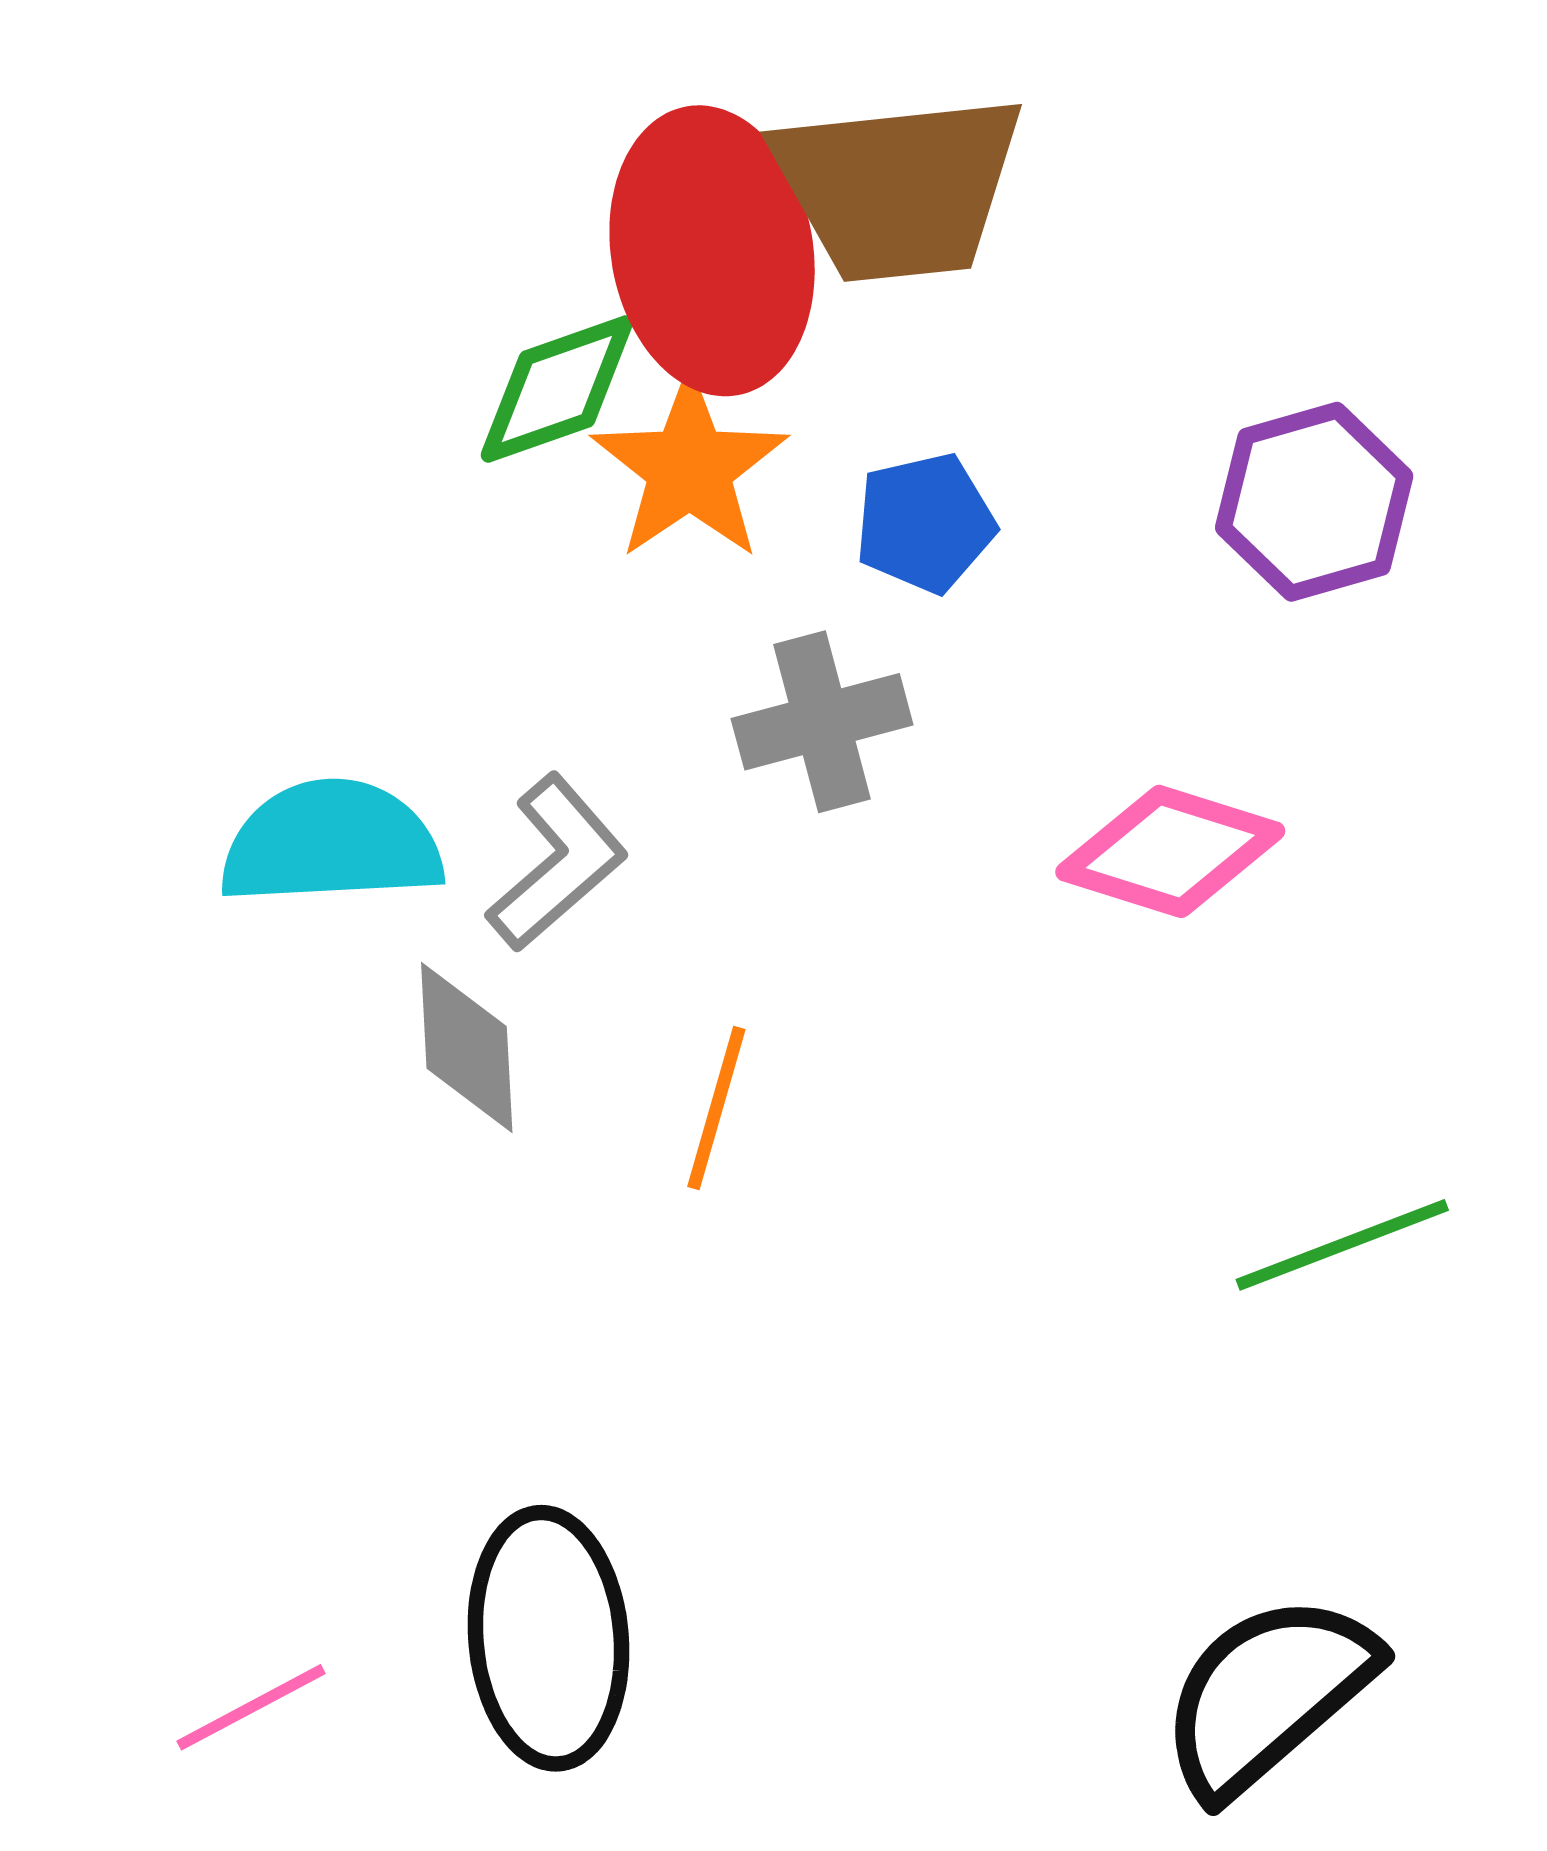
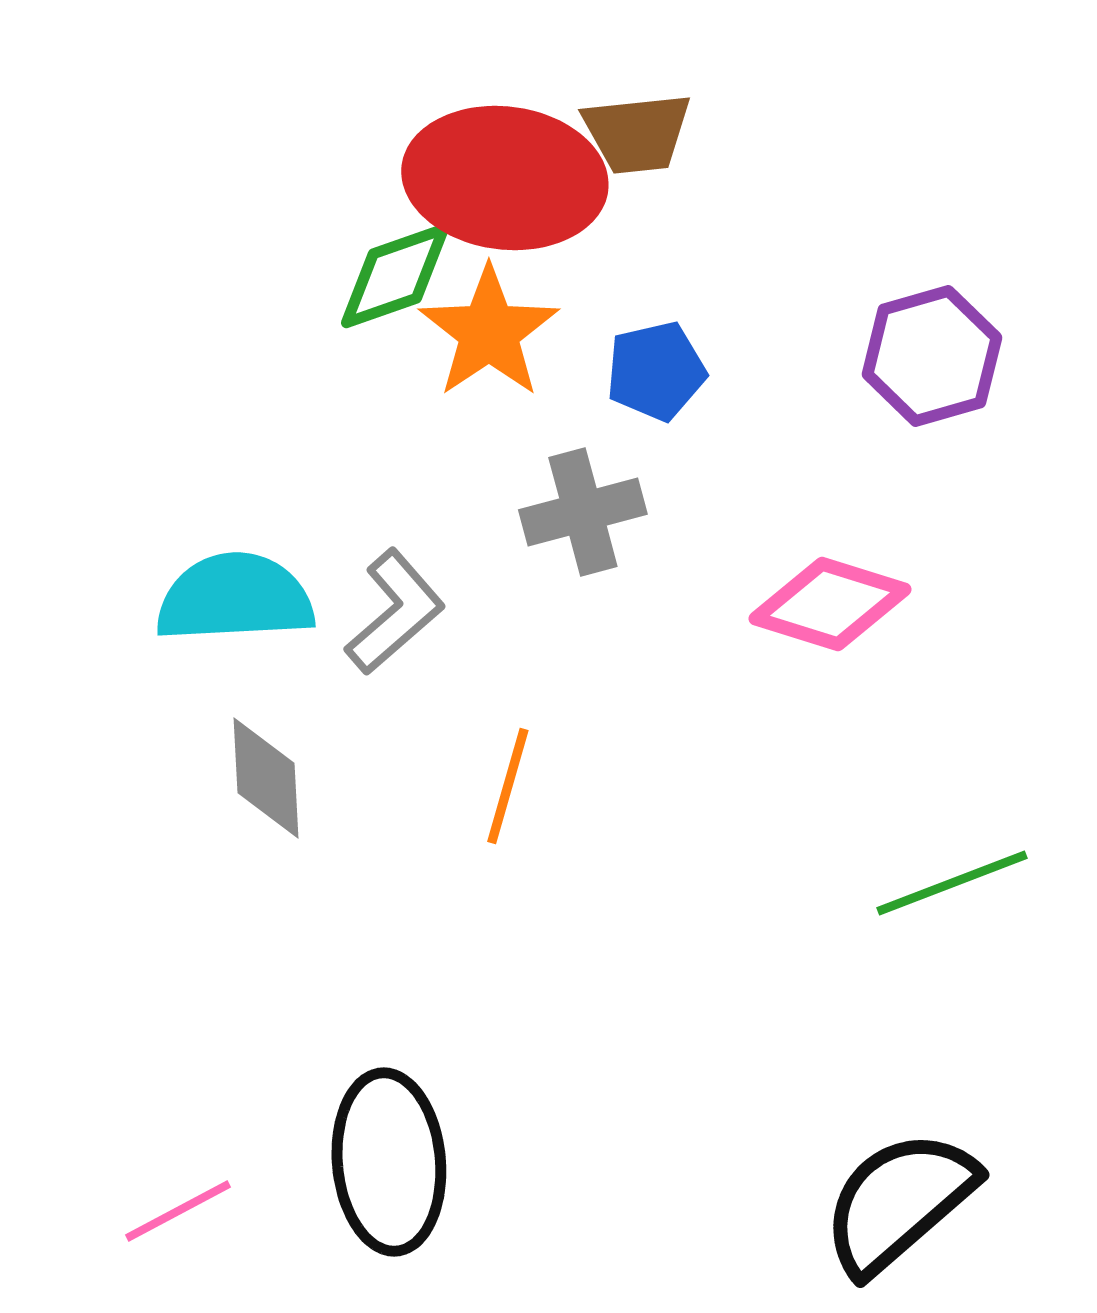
brown trapezoid: (898, 187) -> (637, 133), size x0.6
red ellipse: (712, 251) -> (505, 178), turned -73
gray diamond: (467, 1047) -> (266, 778), moved

